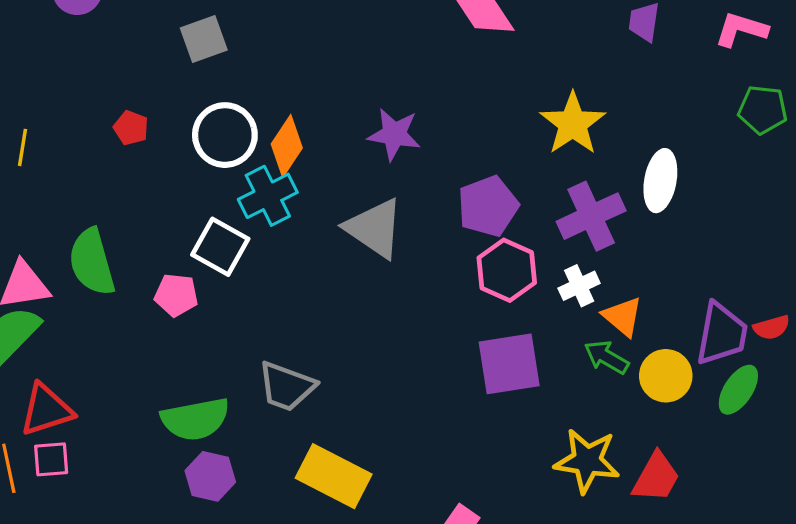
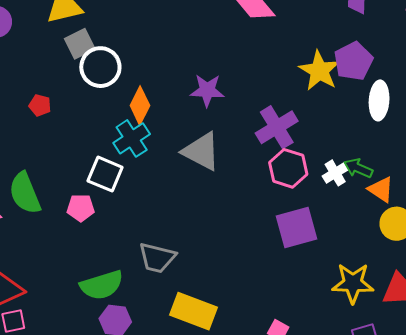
white circle: (225, 135) -> (100, 67), moved
purple pentagon: (488, 206) -> (354, 61), moved
purple cross: (591, 216) -> (277, 127), moved
orange triangle: (623, 317) -> (381, 189), moved
green arrow: (606, 357) -> (358, 168), moved

